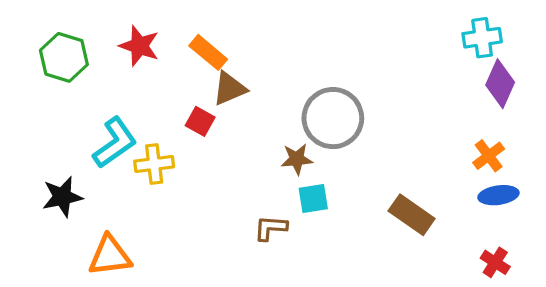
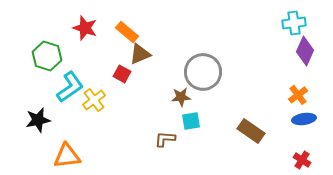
green hexagon: (64, 57) -> (47, 56), moved
yellow cross: (154, 164) -> (94, 100), turned -30

